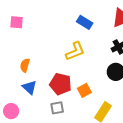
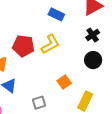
red pentagon: (61, 84) -> (23, 46), moved

